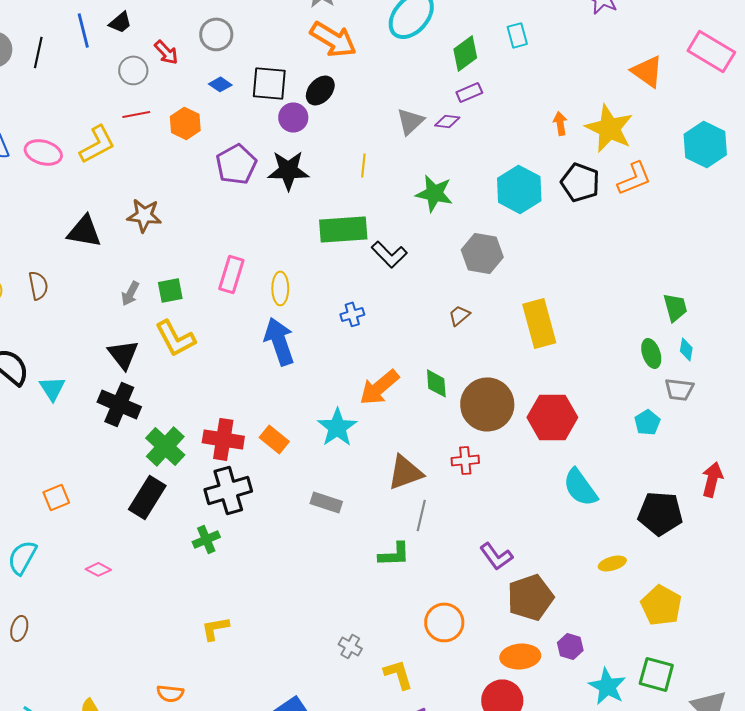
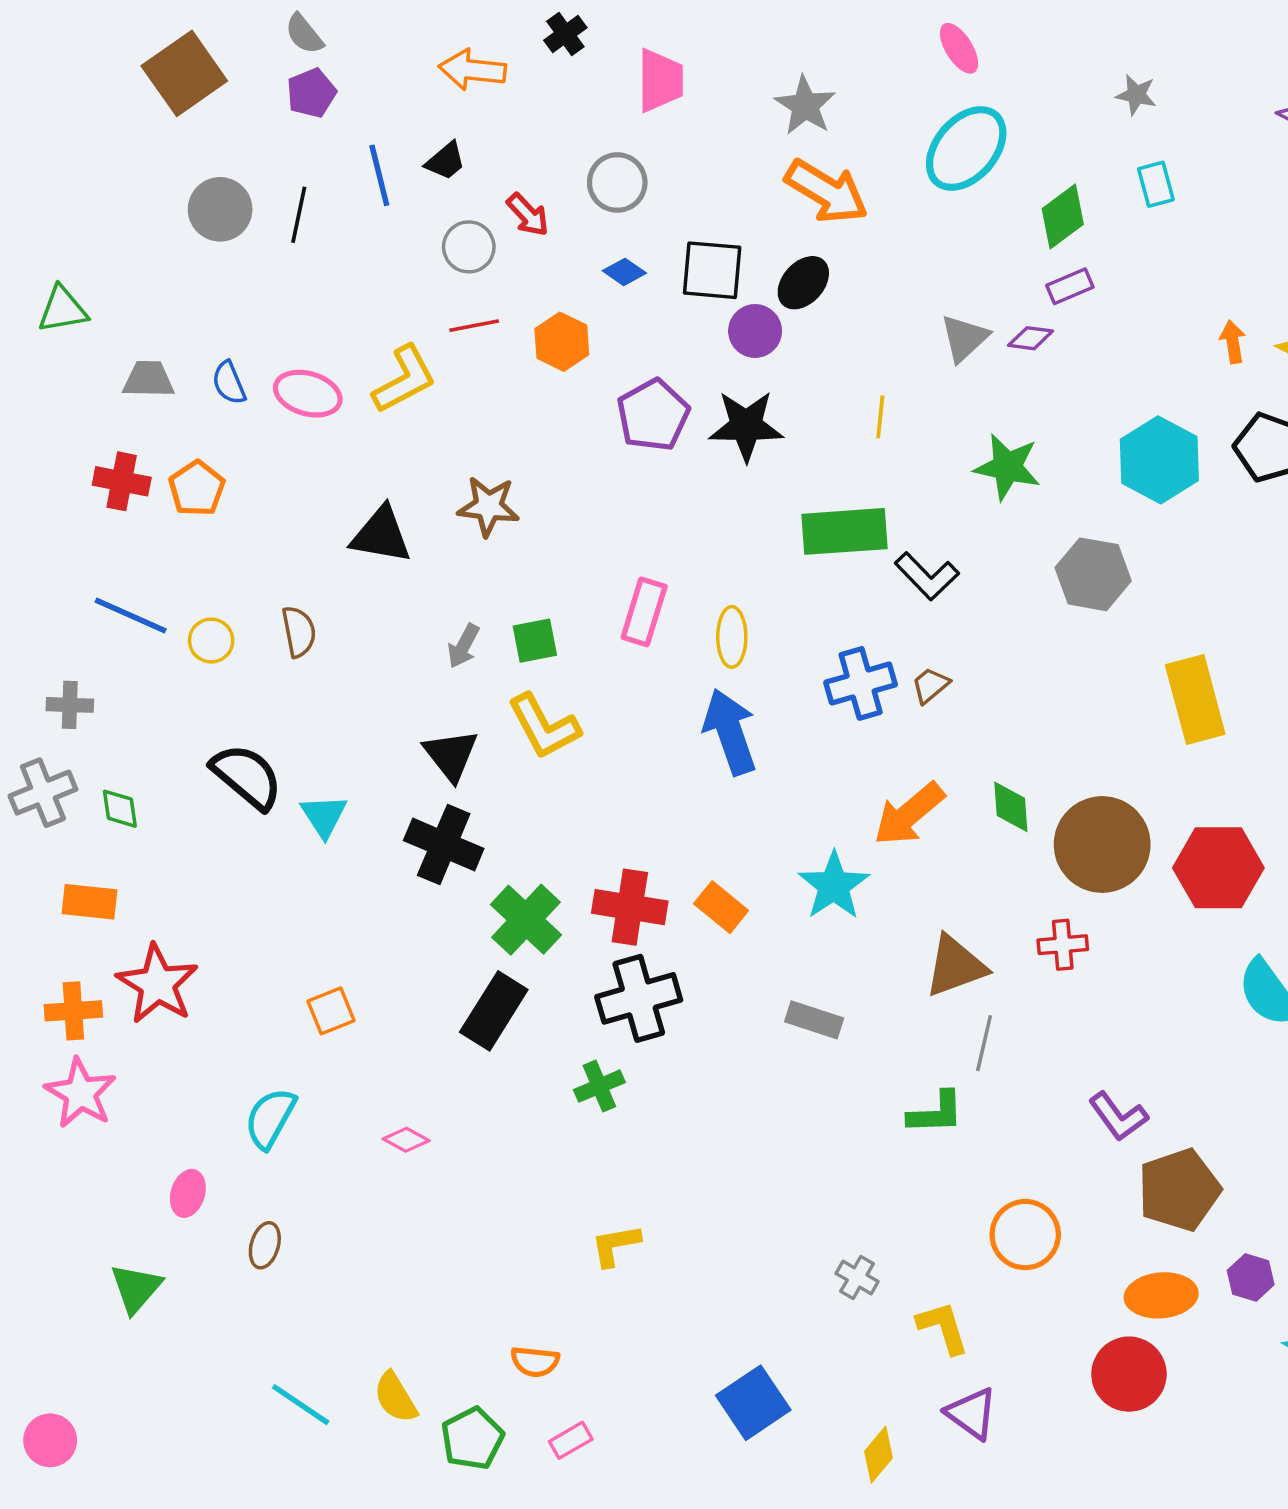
blue cross: (352, 314) -> (861, 683), size x1.6
brown trapezoid: (459, 315) -> (930, 685), moved

